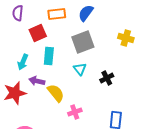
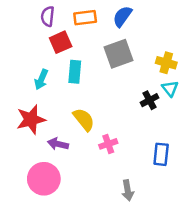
purple semicircle: (18, 13) -> (48, 16), moved
yellow cross: (126, 38) -> (166, 63), moved
cyan triangle: (80, 69) -> (170, 89), moved
purple arrow: (37, 81) -> (58, 144), moved

